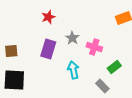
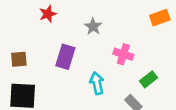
red star: (48, 17) -> (48, 14), moved
gray star: (72, 38) -> (93, 27), moved

